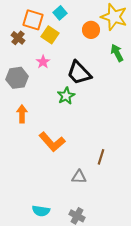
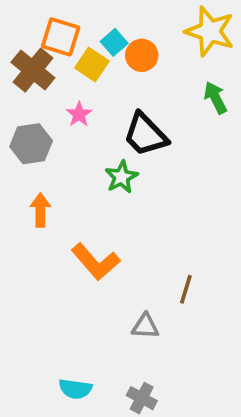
cyan square: (60, 13) -> (114, 42), moved
orange circle: (91, 30) -> (142, 55), moved
brown cross: (18, 38) -> (33, 70), size x1.6

